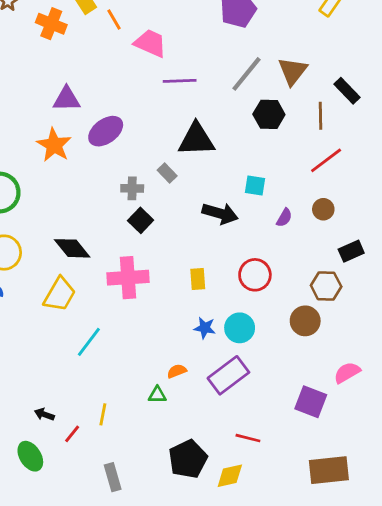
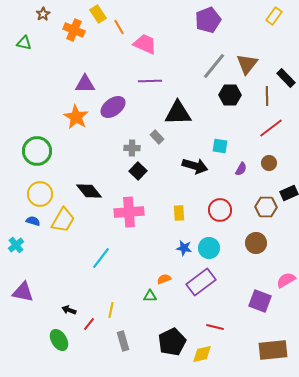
purple line: (180, 81) -> (150, 81), moved
brown hexagon: (326, 286) -> (266, 207), moved
yellow trapezoid: (60, 294) -> (63, 220), moved
gray rectangle: (113, 477) -> (123, 341), moved

